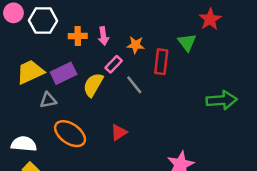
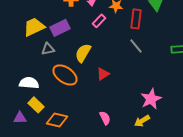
yellow semicircle: (93, 85) -> (83, 53), moved
gray line: (134, 85) -> (136, 46), moved

